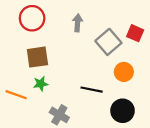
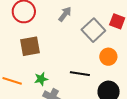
gray arrow: (78, 23) -> (65, 14), turned 35
green star: (41, 84) -> (41, 79), moved

